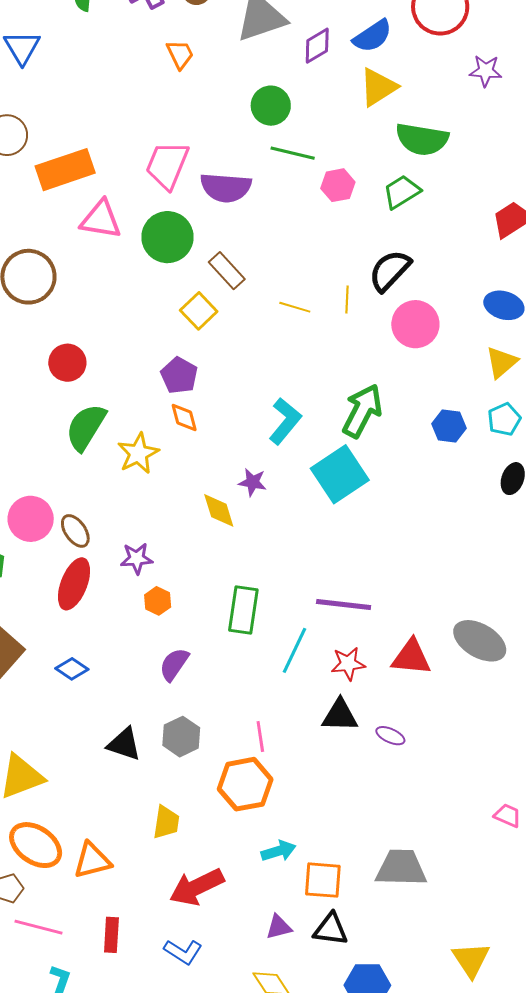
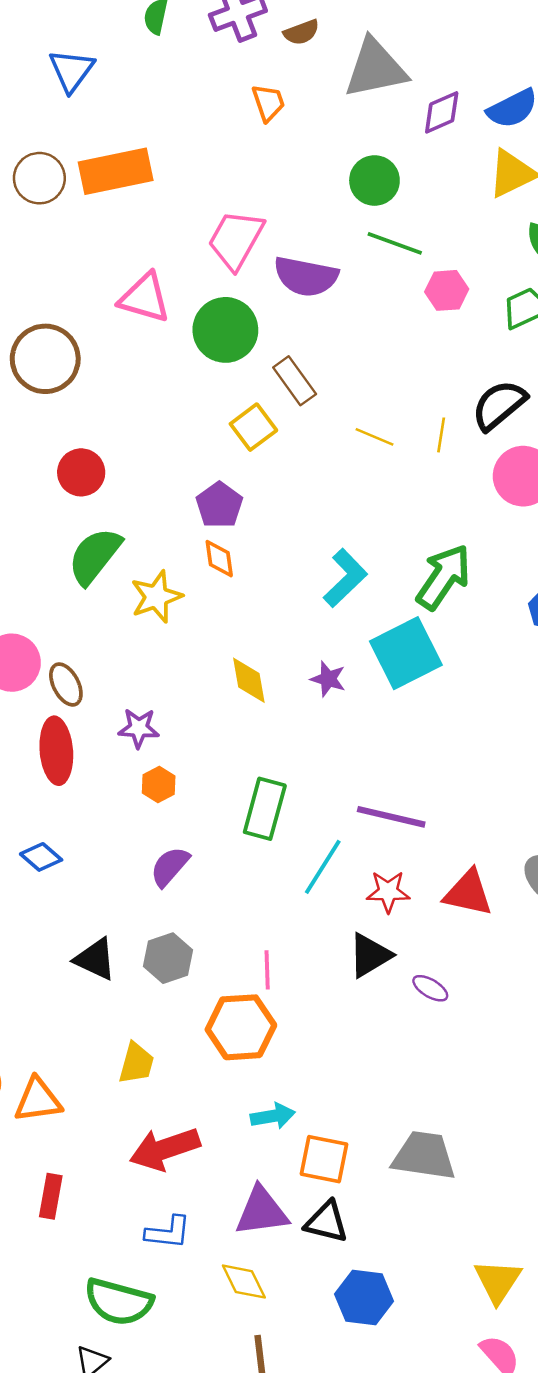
orange rectangle: (65, 170) -> (116, 171), moved
purple star: (253, 482) -> (328, 679), moved
red ellipse: (74, 584) -> (56, 751), turned -33
black triangle: (340, 715) -> (370, 955), turned -39
purple triangle: (279, 927) -> (262, 1211), size x1.6
blue L-shape: (183, 952) -> (168, 1232), moved, turned -33

